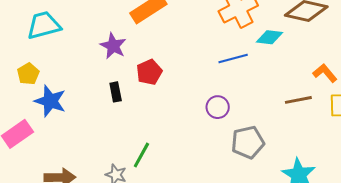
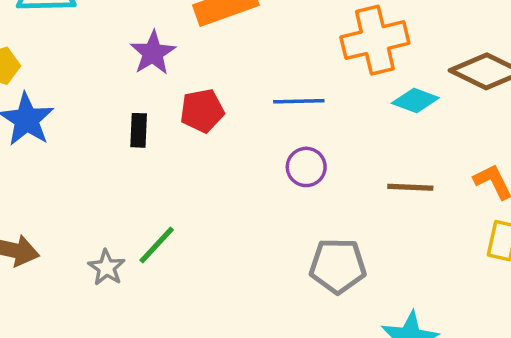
blue line: (233, 59) -> (299, 101), moved
brown line: (298, 100) -> (410, 187), moved
purple circle: (218, 107) -> (306, 167), moved

